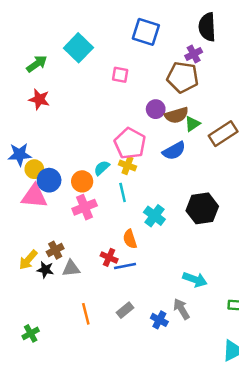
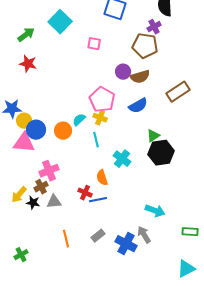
green triangle: (192, 124) -> (153, 136), moved
pink cross: (85, 207) -> (49, 171), moved
blue cross: (159, 320) -> (126, 244), size x1.5

